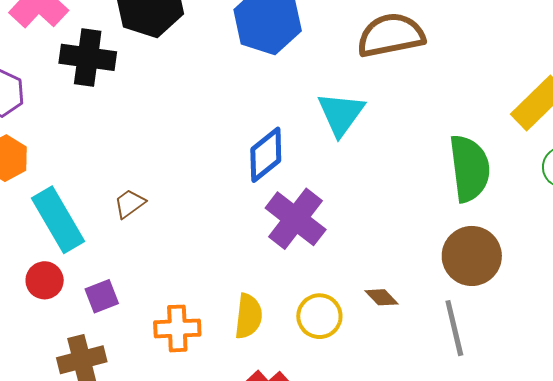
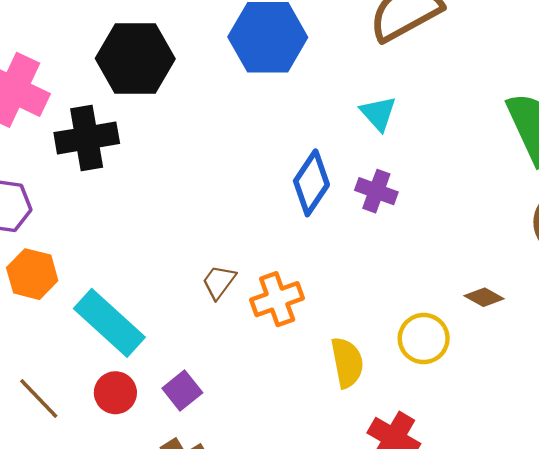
cyan triangle: (341, 114) -> (378, 113), size x0.7
brown trapezoid: (130, 204) -> (219, 282), moved
purple cross: (296, 219) -> (376, 191), moved, size x0.6
orange cross: (177, 328) -> (277, 299), moved

